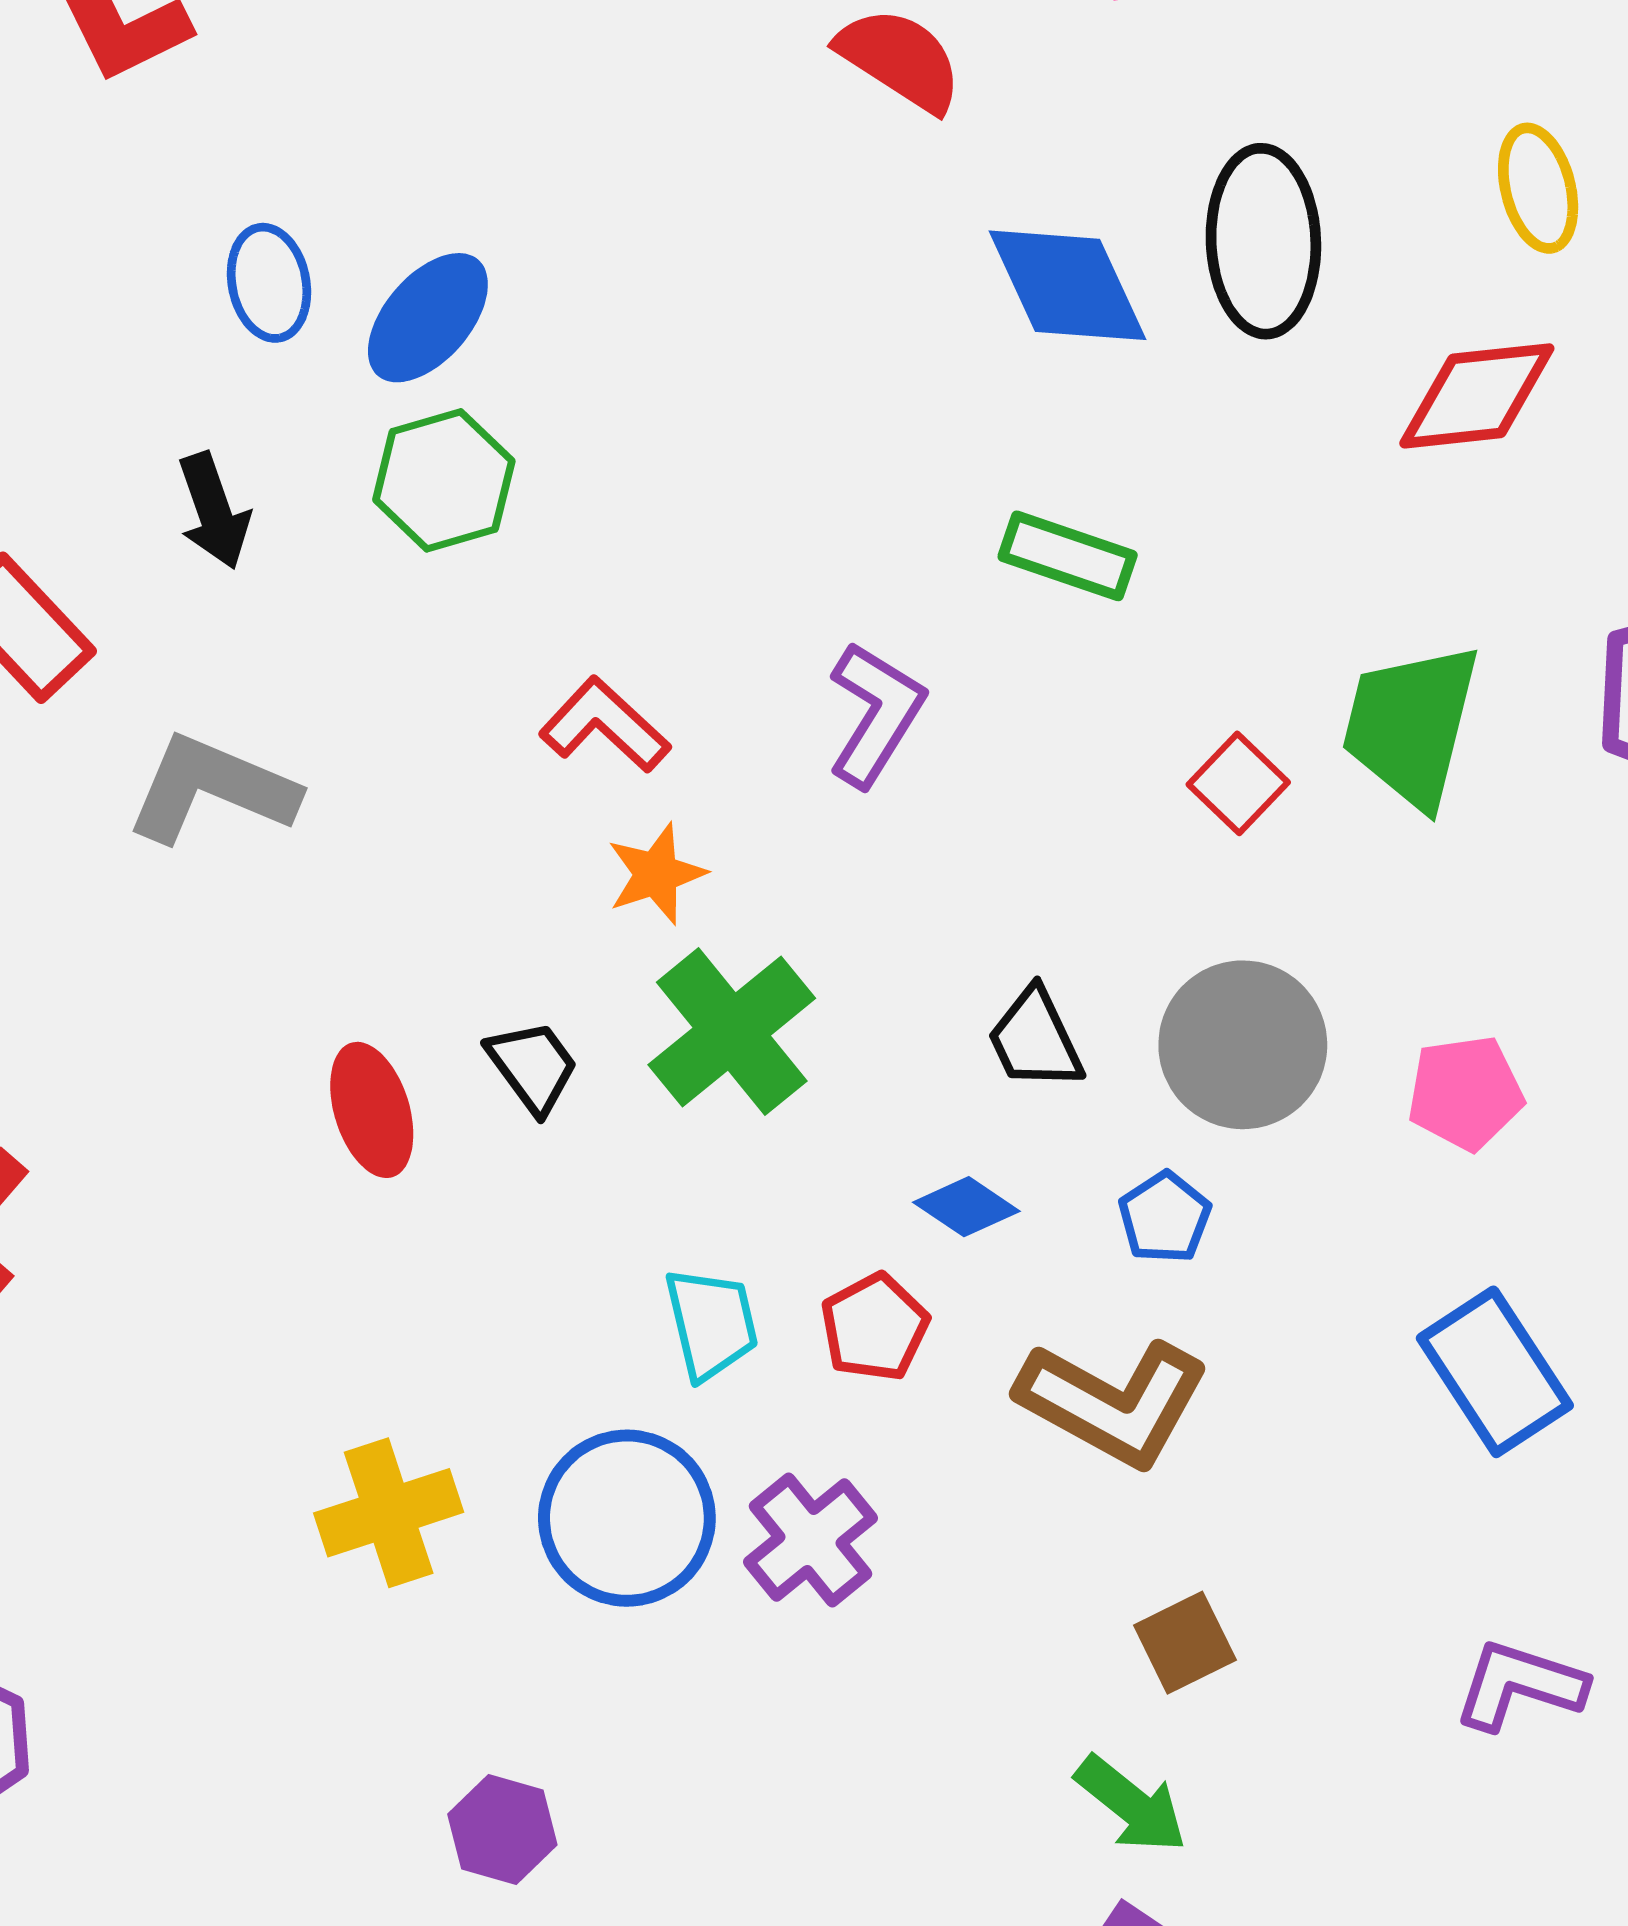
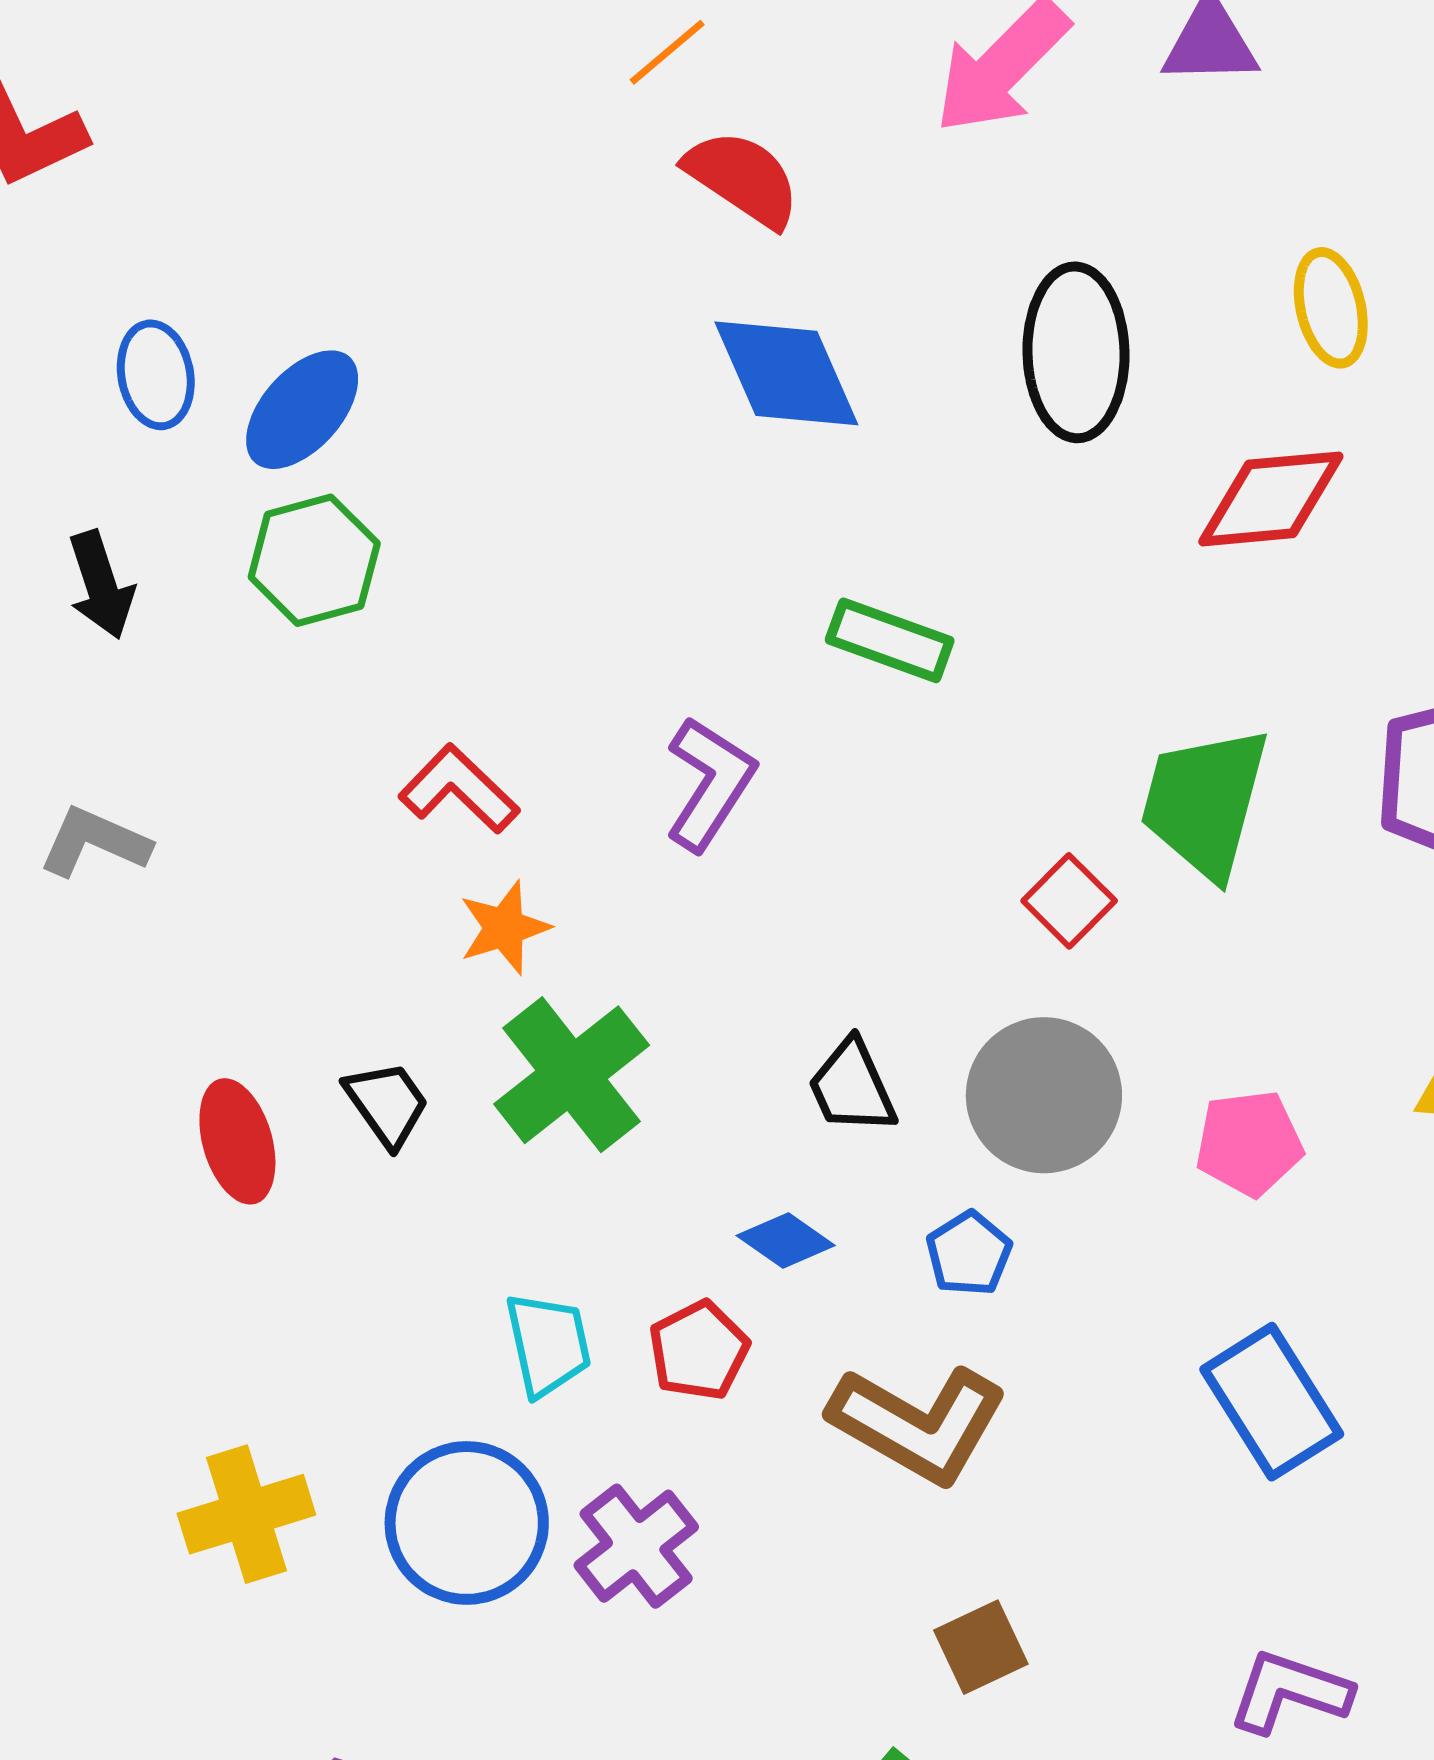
blue diamond: (1067, 285) -> (786, 373), moved
red square: (1238, 783) -> (1069, 901), moved
gray L-shape: (212, 789) -> (95, 842), size x0.7

